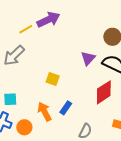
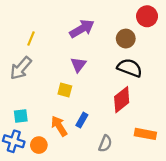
purple arrow: (48, 20) -> (82, 29), moved
yellow line: (26, 29) -> (31, 38), turned -32
purple triangle: (88, 58) -> (78, 65), moved

